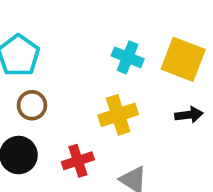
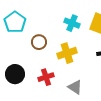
brown circle: (32, 105) -> (39, 42), moved

